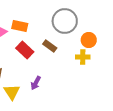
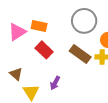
brown rectangle: (50, 46) -> (80, 54), moved, size x1.5

